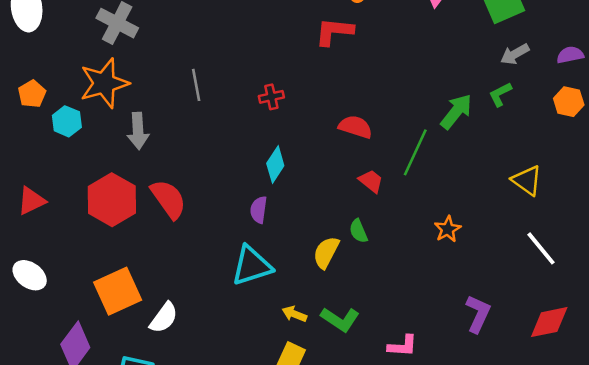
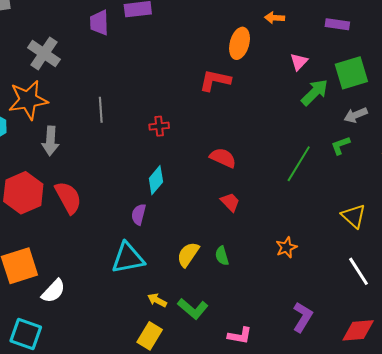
green arrow: (456, 111) -> (315, 92), moved
green line: (415, 152) -> (299, 164), moved
green semicircle: (358, 231) -> (222, 256), moved

